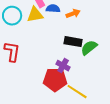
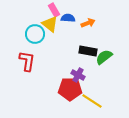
yellow triangle: (35, 15) -> (50, 24), turned 48
cyan circle: (12, 16) -> (35, 34), moved

